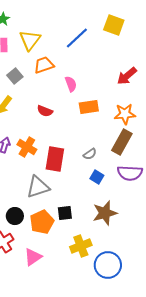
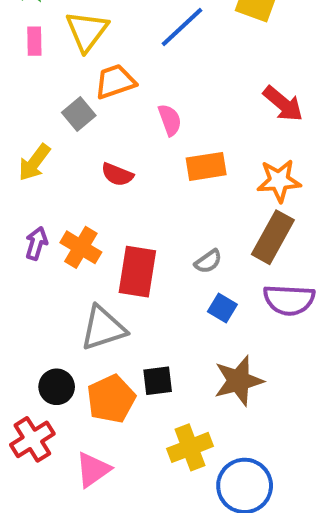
gray square: (15, 76) -> (79, 114), moved
red arrow: (127, 76) -> (283, 104), turned -100

